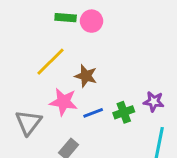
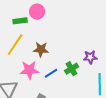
green rectangle: (66, 18) -> (20, 21), moved

